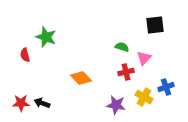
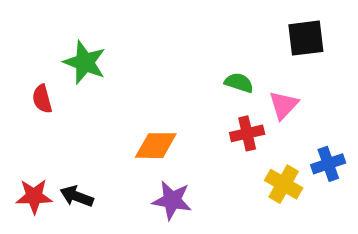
orange diamond: (81, 78) -> (156, 146), turned -45
purple star: (116, 105) -> (172, 200), moved

